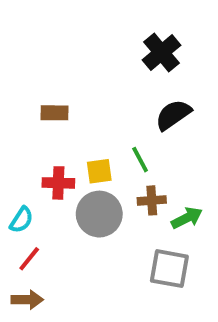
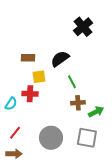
black semicircle: (173, 115) -> (60, 59), moved
yellow square: (99, 171) -> (39, 77), moved
gray circle: (99, 214) -> (51, 138), moved
cyan semicircle: (21, 220) -> (11, 104), moved

